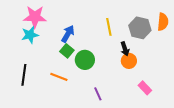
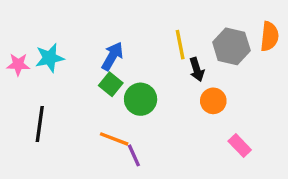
pink star: (35, 17) -> (18, 64), moved, size x0.6
black arrow: (125, 49) -> (197, 69), moved
orange line: (59, 77) -> (114, 139), moved
purple line: (98, 94) -> (134, 155), moved

